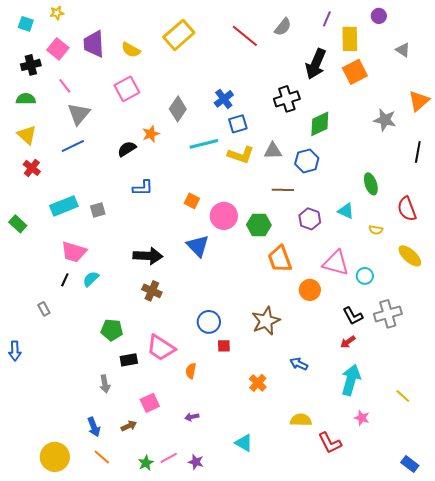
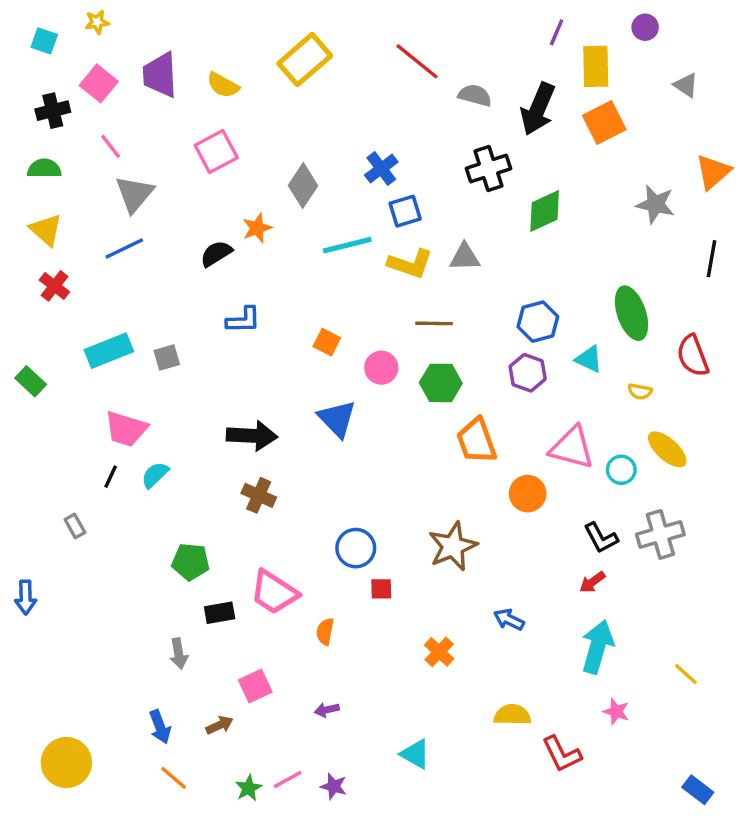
gray semicircle: (283, 27) -> (475, 95), moved, turned -114
blue hexagon: (307, 161) -> (538, 322), moved
green ellipse: (371, 184) -> (631, 313), size x1.4
brown line: (283, 190) -> (434, 323), moved
pink circle: (224, 216) -> (381, 368), size x0.7
yellow ellipse: (410, 256) -> (667, 449), moved
yellow circle: (55, 457) -> (66, 763), moved

